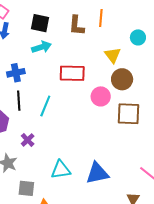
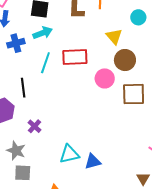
blue cross: (16, 73) -> (16, 43), moved
cyan line: (45, 106) -> (45, 63), moved
blue triangle: (97, 173) -> (93, 161), moved, size x0.7
gray square: (26, 188) -> (23, 173), moved

